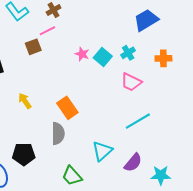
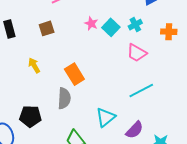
brown square: (33, 47) -> (47, 28), moved

